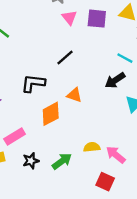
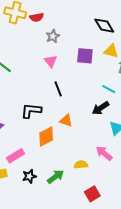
pink triangle: (69, 18) -> (51, 61), moved
black line: (65, 58) -> (58, 89), turned -70
pink arrow: (116, 155) -> (104, 153), moved
red square: (105, 182) -> (92, 194), turned 35

